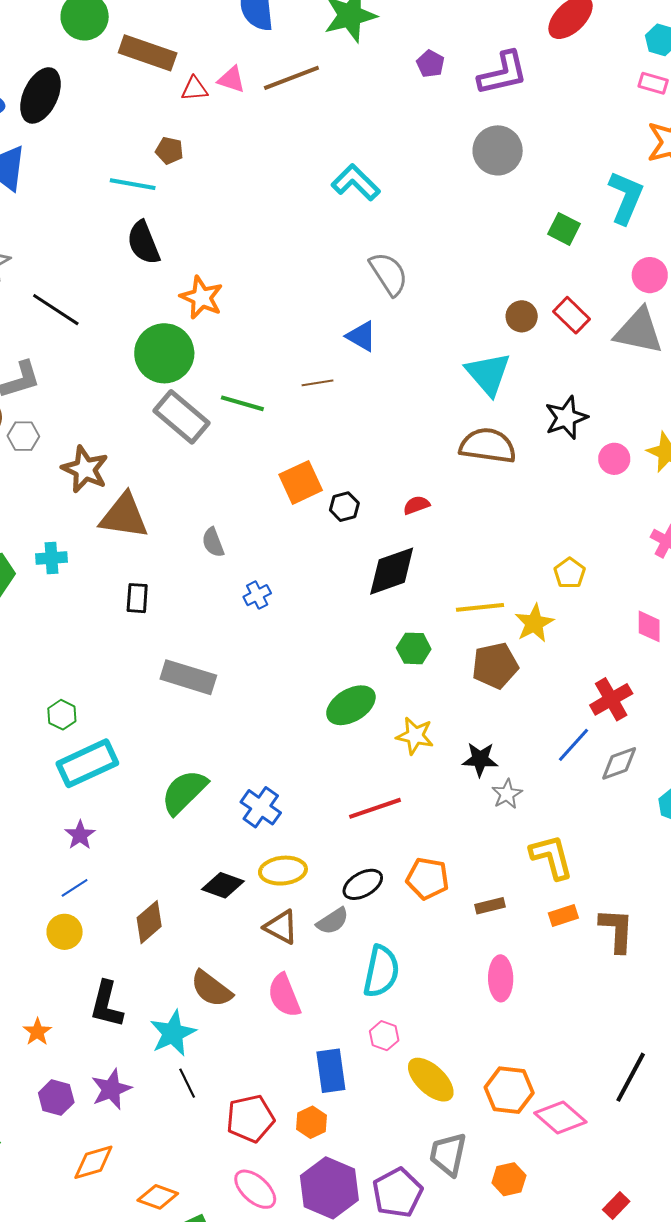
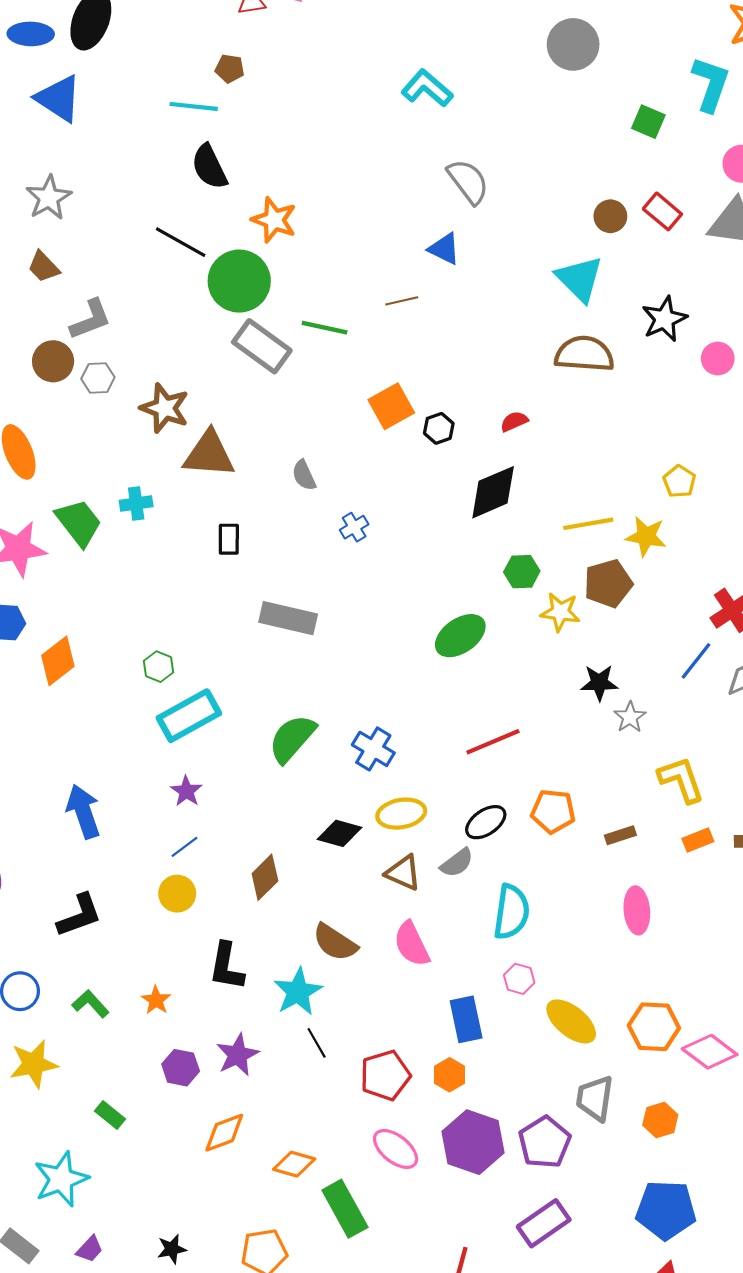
black line: (56, 310) -> (181, 242), moved
yellow star: (534, 623) -> (646, 536), turned -30
yellow star: (415, 736) -> (560, 612), moved

